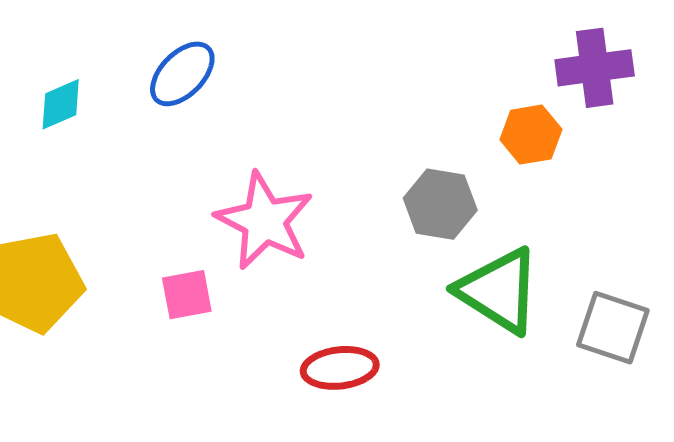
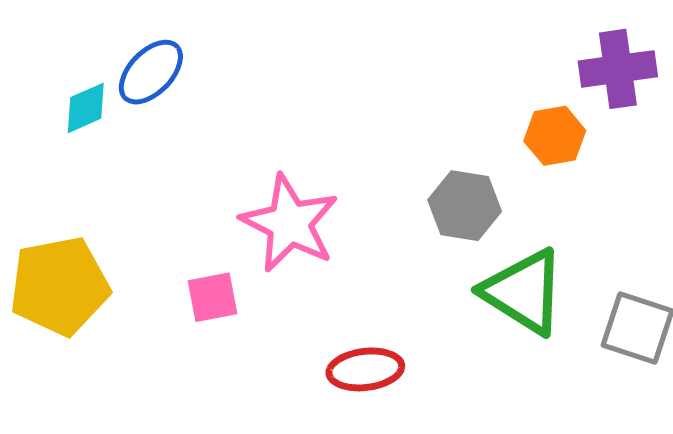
blue ellipse: (182, 74) -> (151, 72), moved

